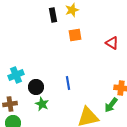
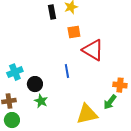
red triangle: (112, 43) -> (93, 50), moved, size x1.6
blue line: (68, 83) -> (67, 71), moved

